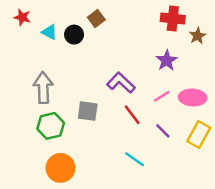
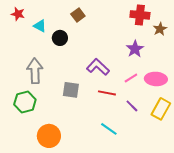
black circle: (74, 35) -> (60, 38), moved
red line: (132, 115) -> (107, 93), turned -42
green hexagon: (51, 126) -> (25, 102), moved

